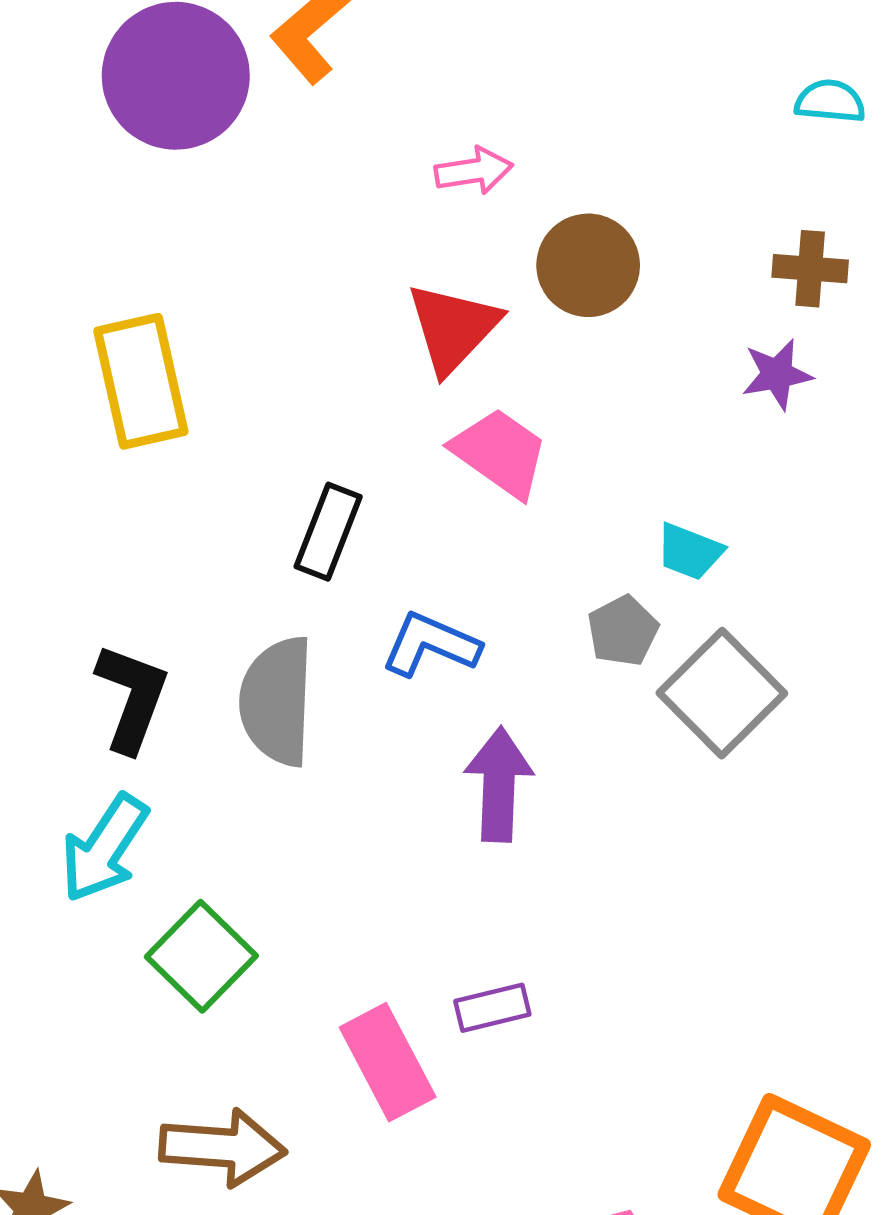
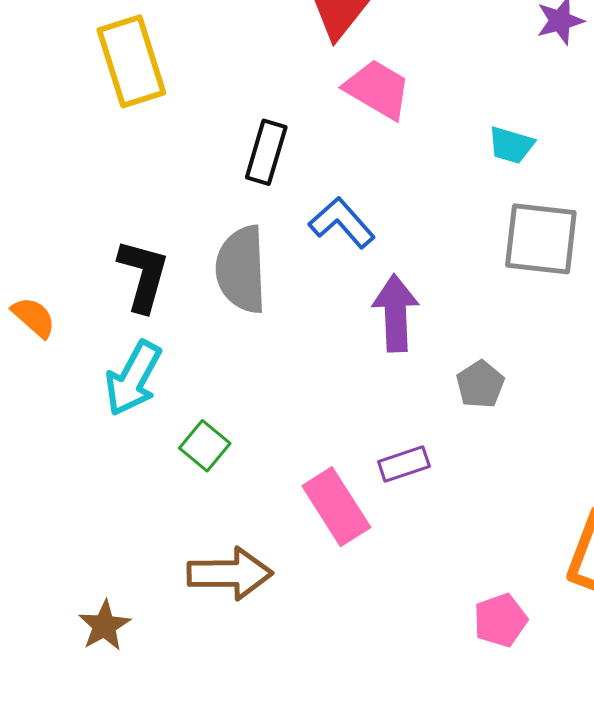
gray pentagon: (623, 631) -> (480, 384), moved
blue L-shape: (431, 645) -> (342, 223), turned 30
gray square: (722, 693) -> (541, 239), turned -34
green square: (201, 956) -> (205, 446), size x0.7

